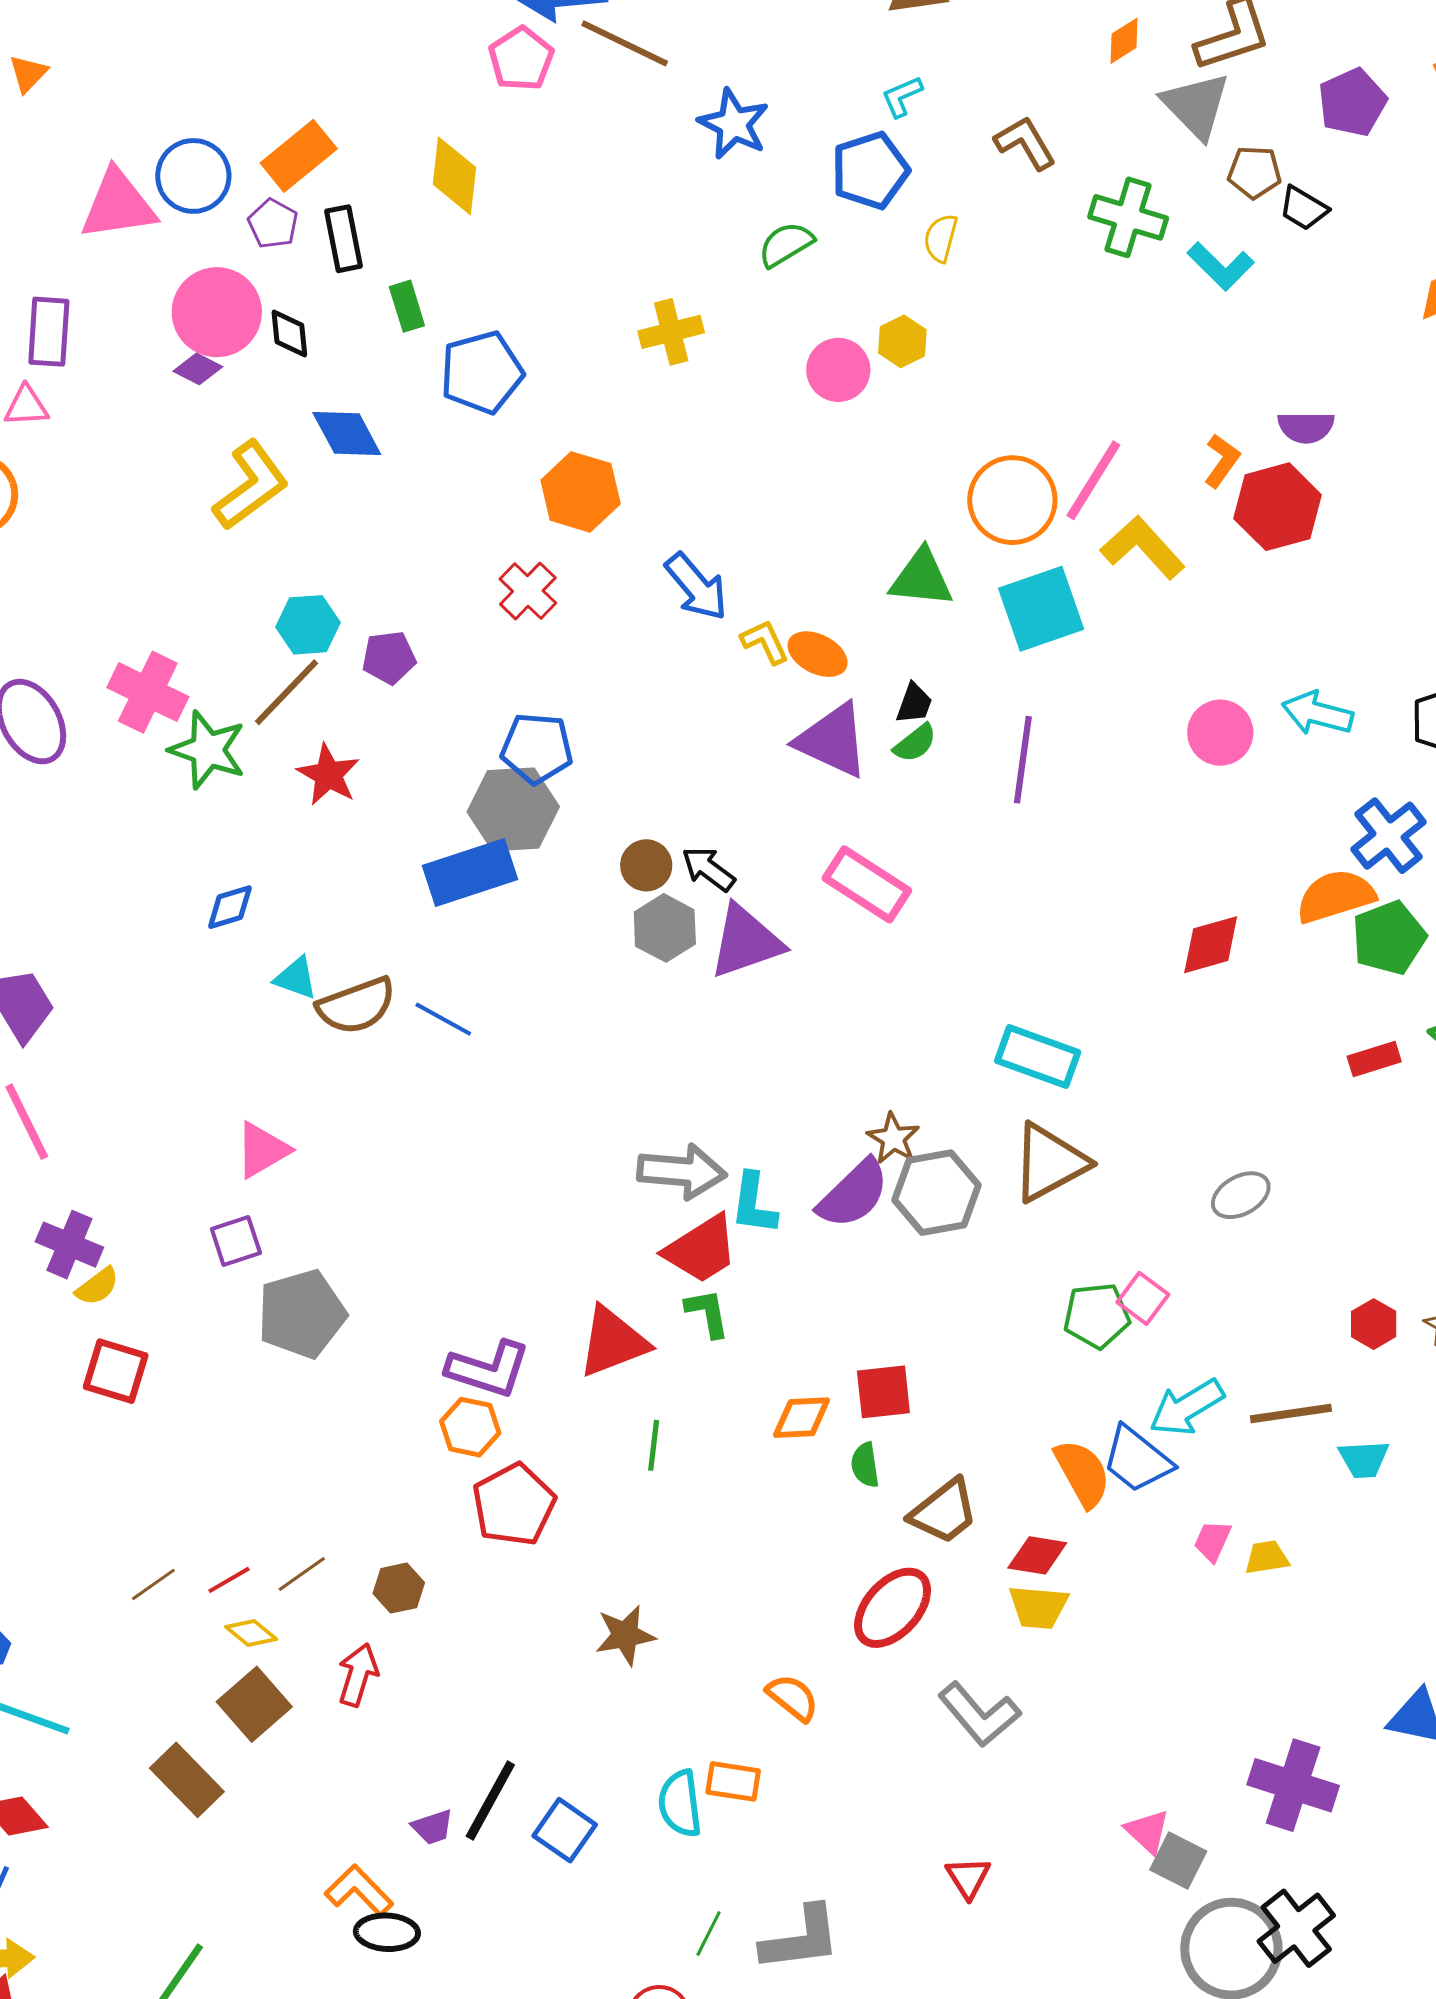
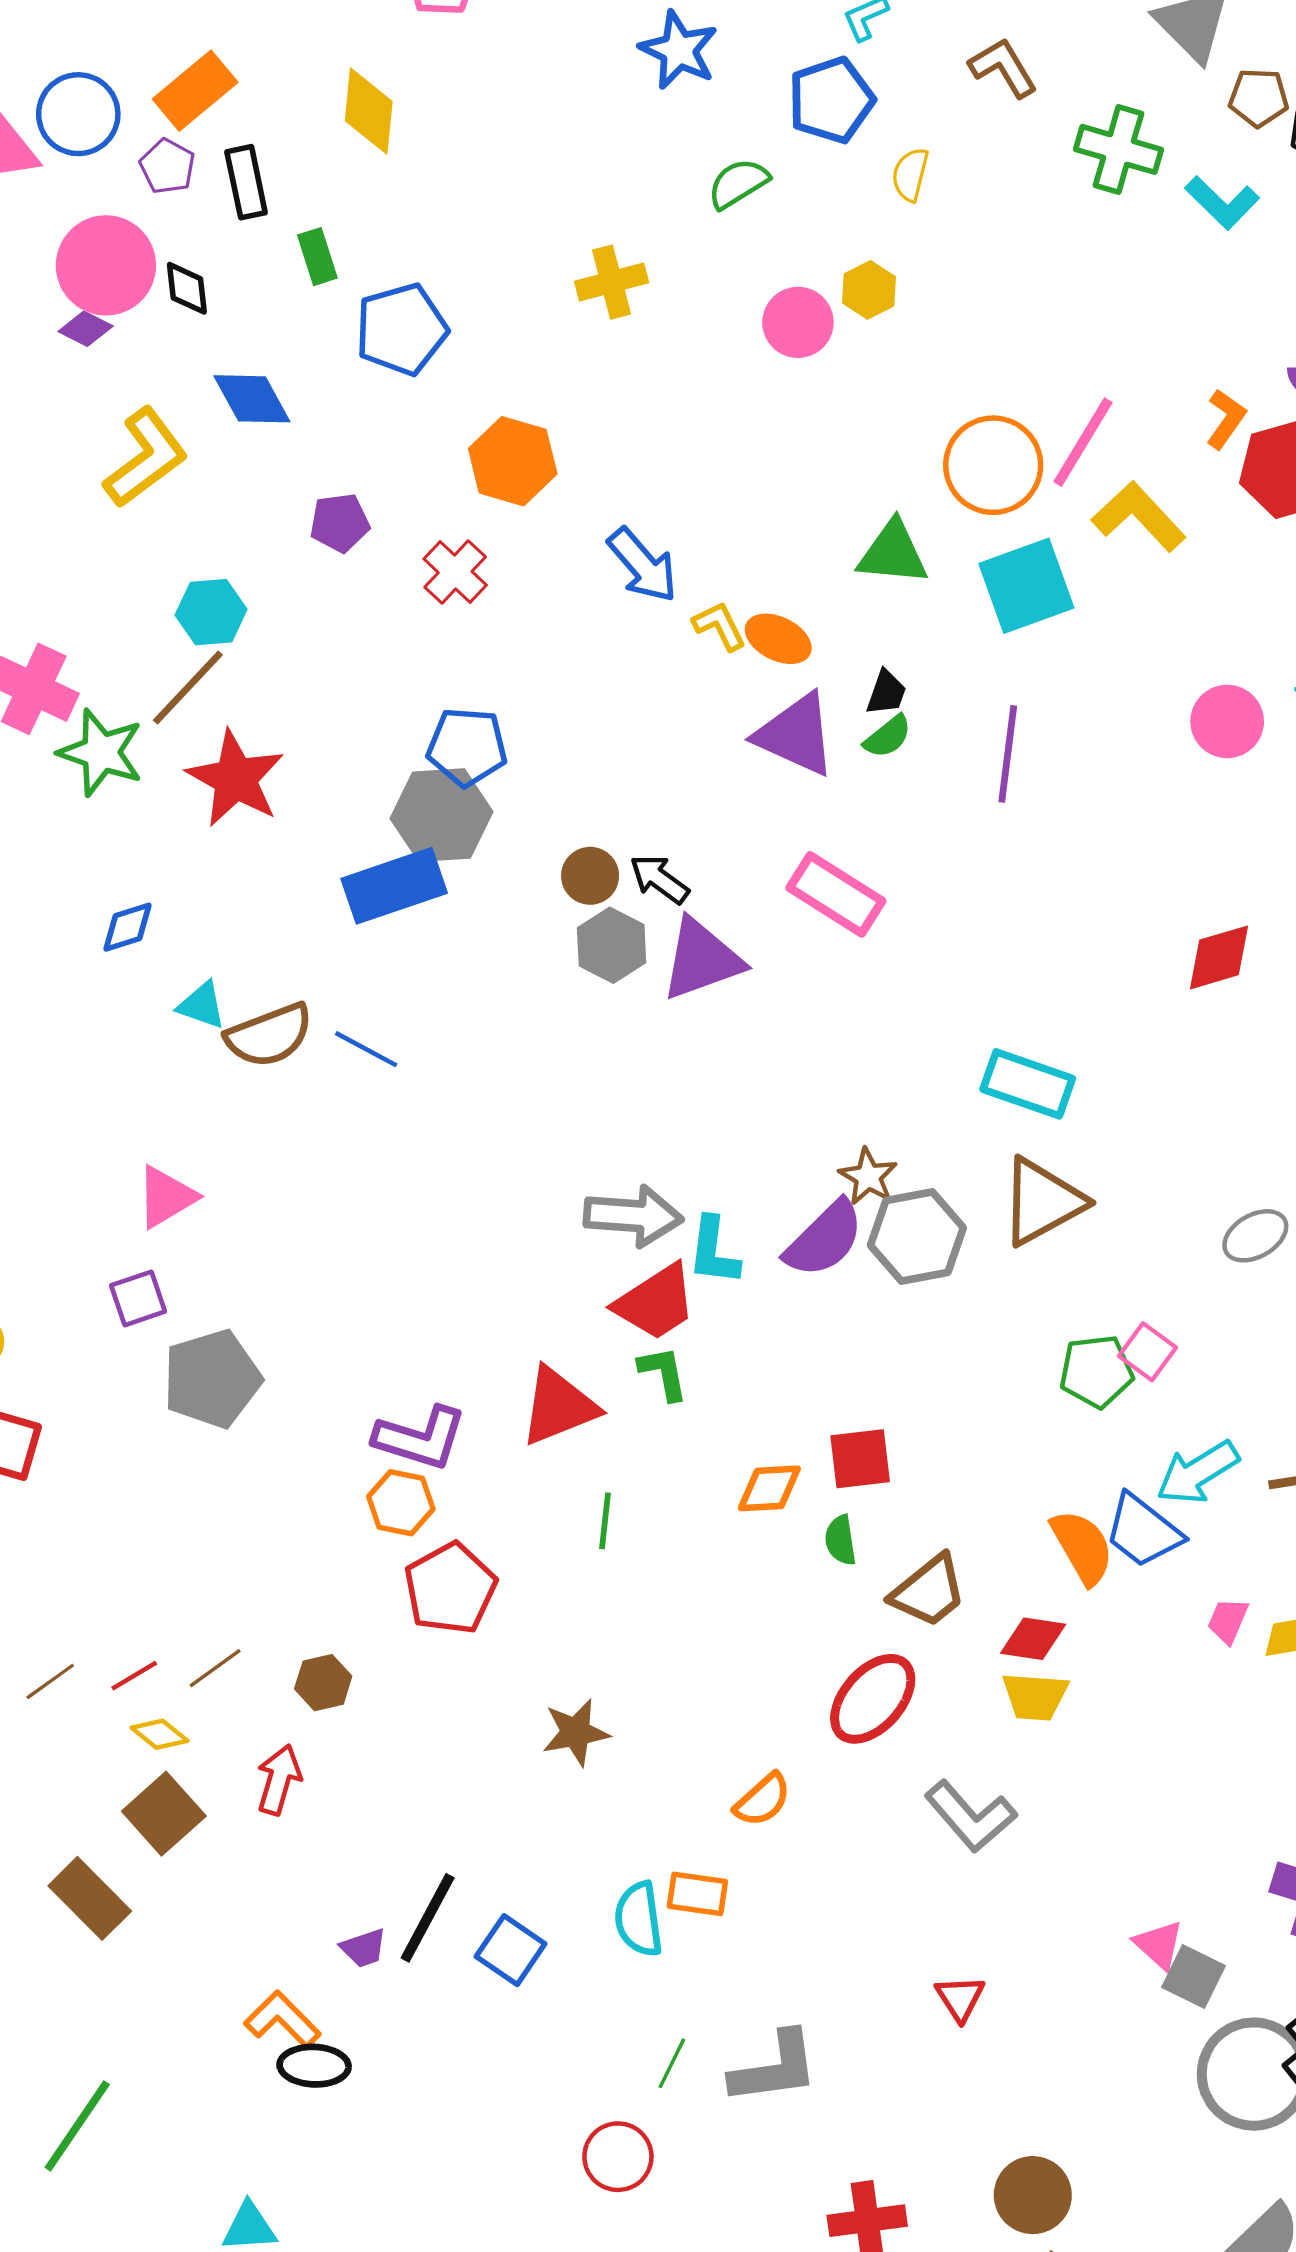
purple pentagon: (389, 658) -> (340, 523), moved
red star: (328, 775) -> (235, 779), size x1.4
orange semicircle: (793, 1698) -> (763, 1800), turned 100

